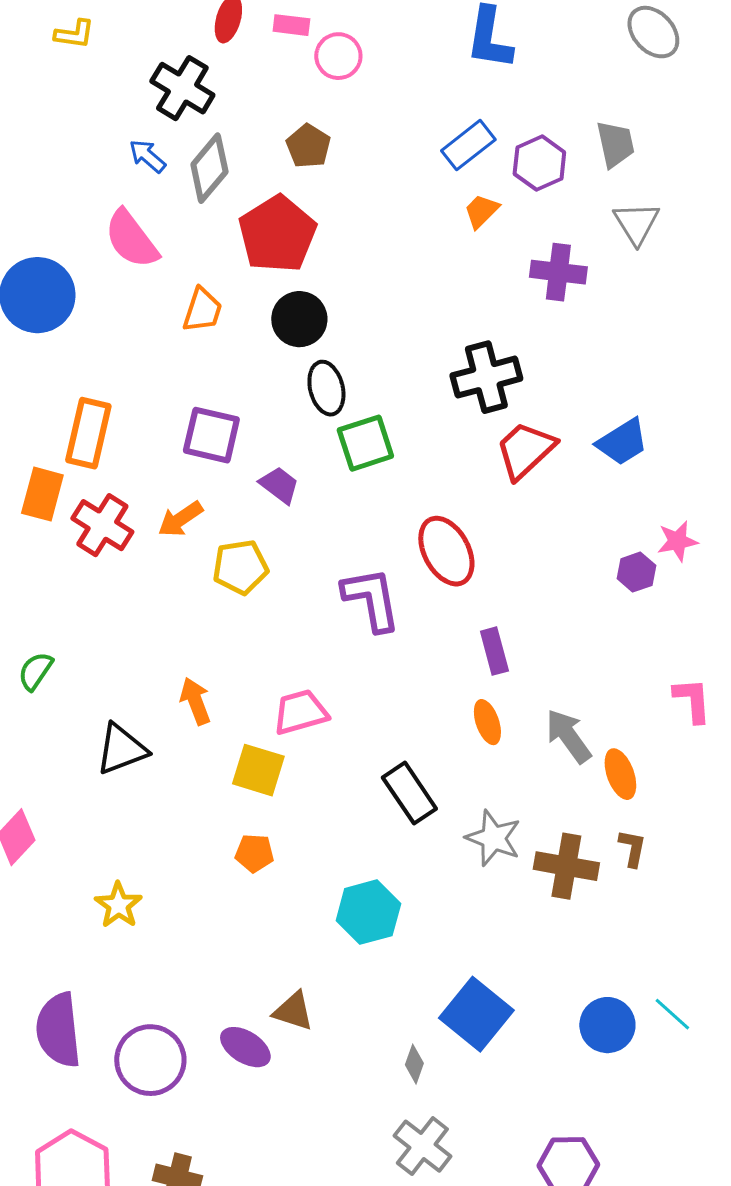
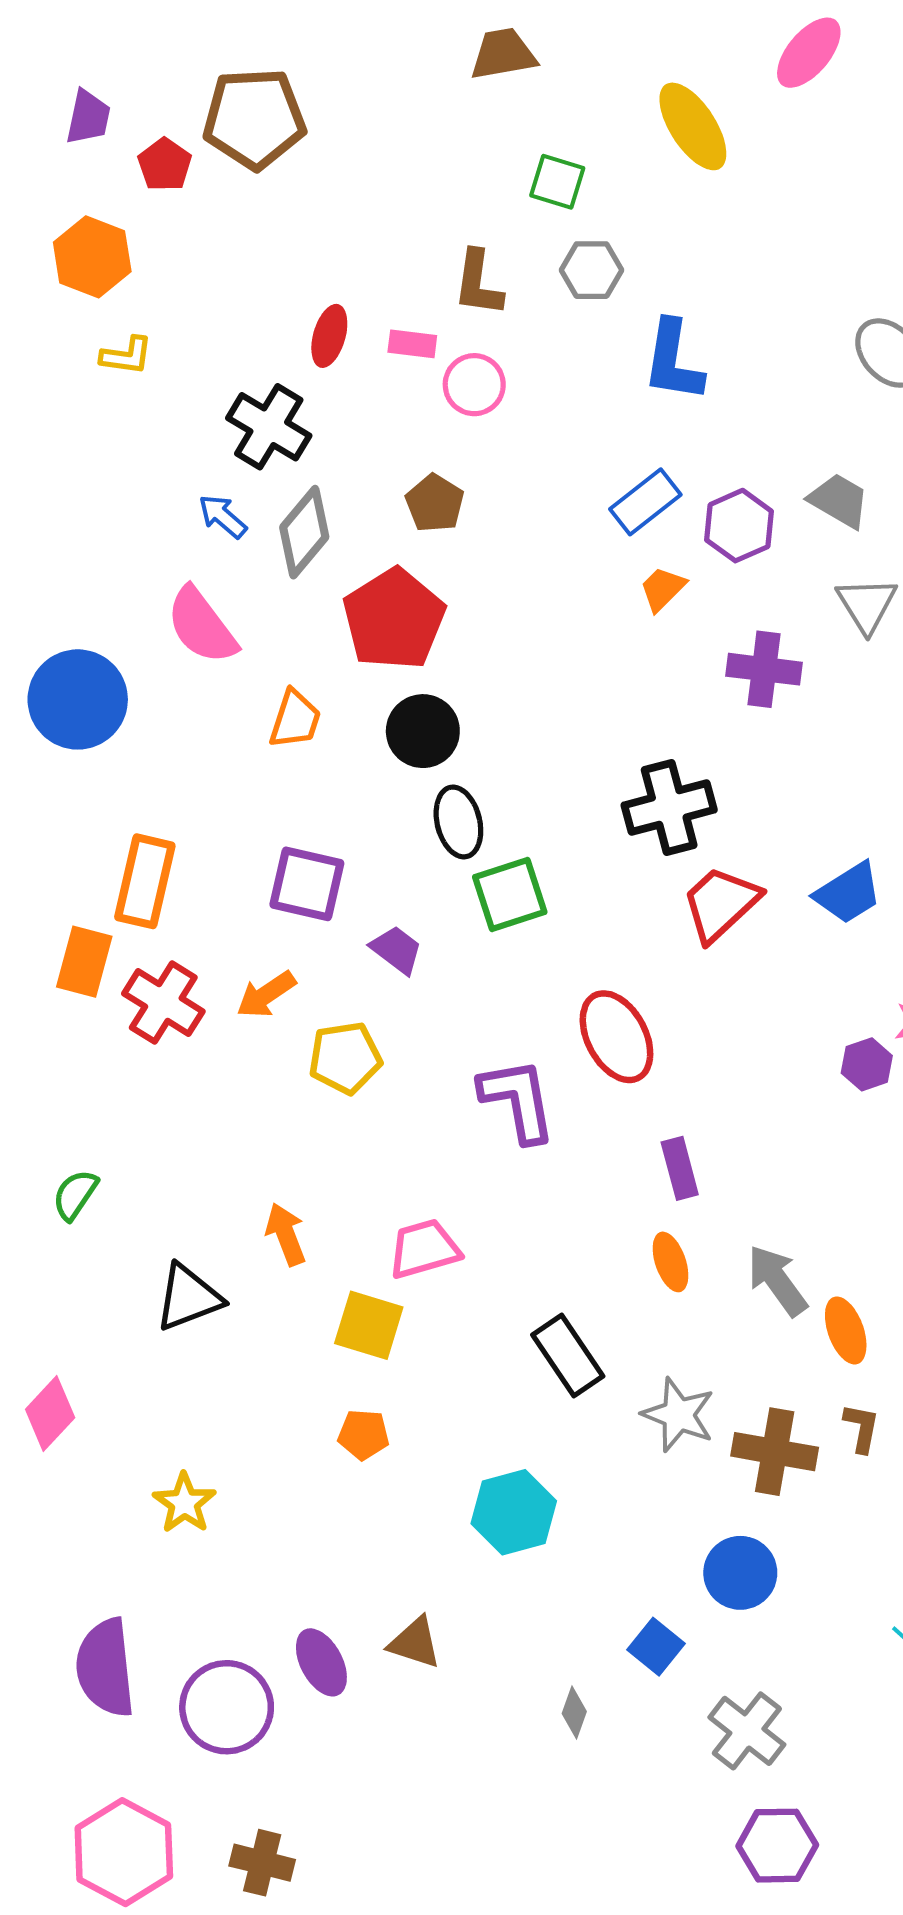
gray trapezoid: (615, 144) -> (839, 501), turned -48
blue square: (476, 1014) -> (656, 1647), size x0.6
blue circle: (607, 1025) -> (740, 1573), moved
purple ellipse: (245, 1047) -> (321, 1662), moved, turned 30
gray cross: (422, 1146) -> (747, 1731), moved

